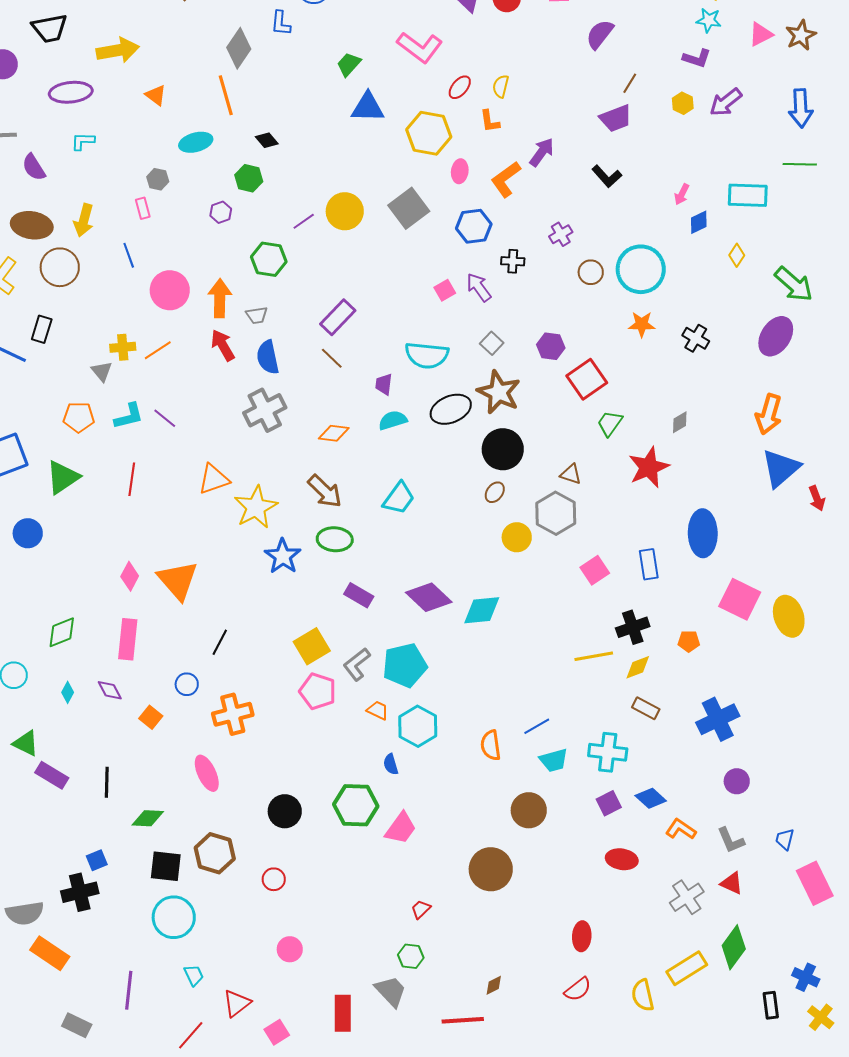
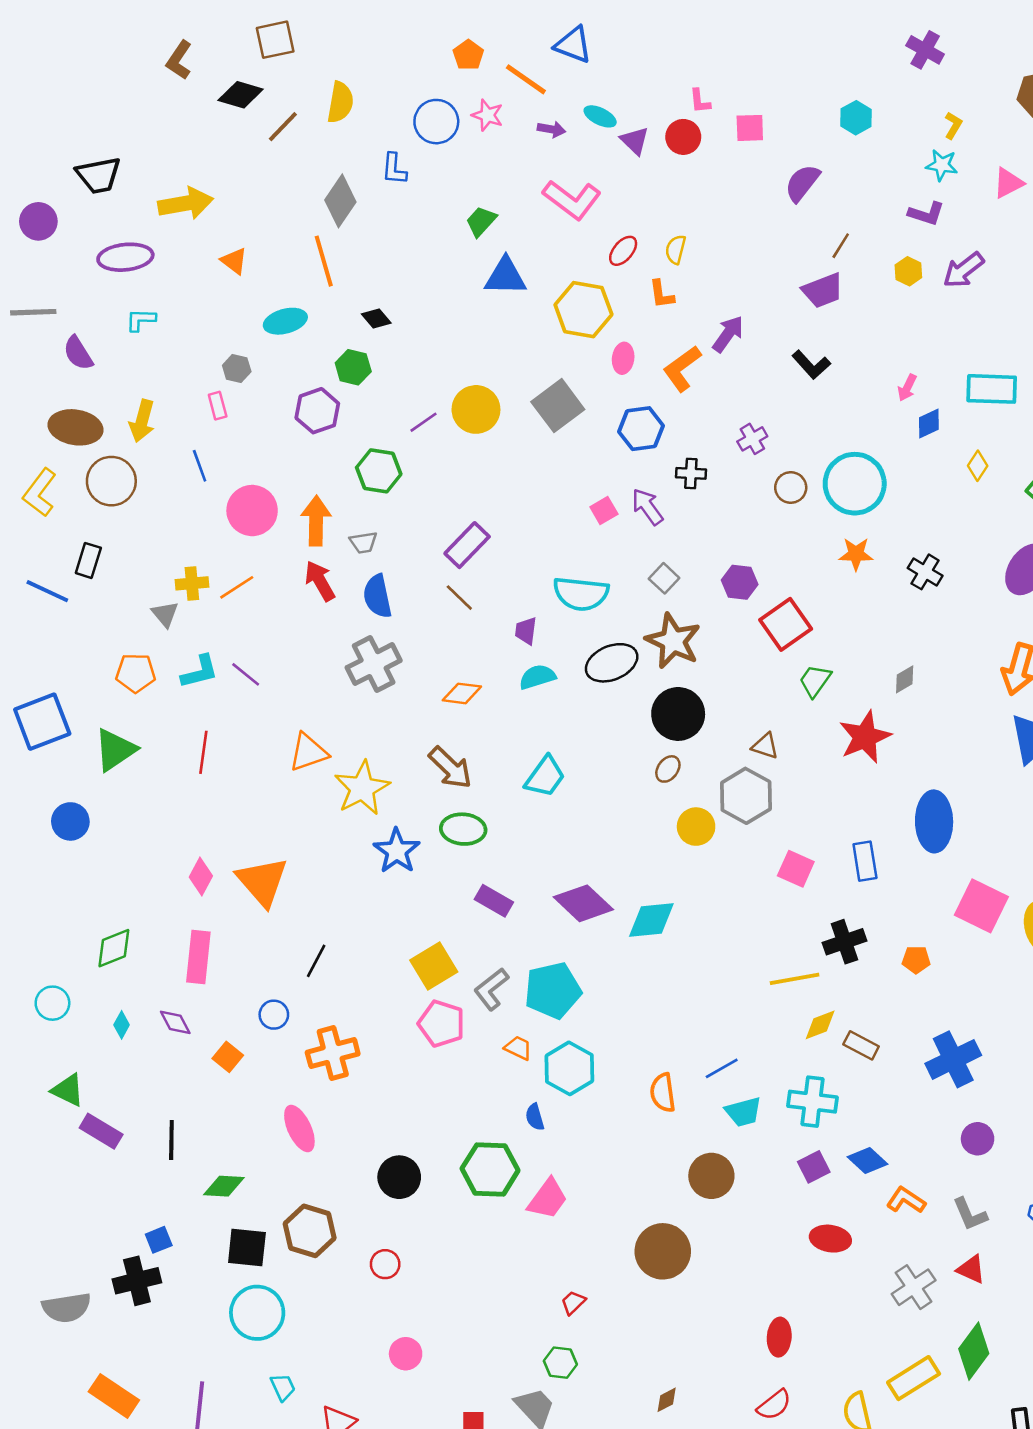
purple hexagon: (221, 212) -> (317, 411), size x1.6
pink square: (595, 570) -> (796, 869), turned -32
yellow diamond: (638, 667) -> (820, 1025), moved
orange rectangle: (50, 953) -> (114, 1396), moved

